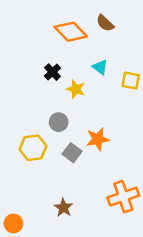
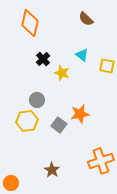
orange diamond: (71, 32) -> (30, 23), moved, turned 56
gray circle: (59, 122) -> (37, 100), moved

